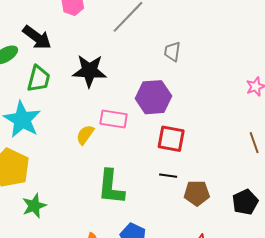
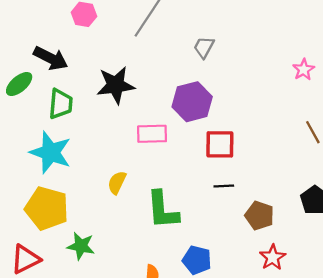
gray trapezoid: (172, 52) -> (204, 47), turned 30
yellow semicircle: (85, 135) -> (117, 182), moved
brown pentagon: (197, 193) -> (260, 216), moved, turned 30
green star: (34, 206) -> (81, 246), turned -30

